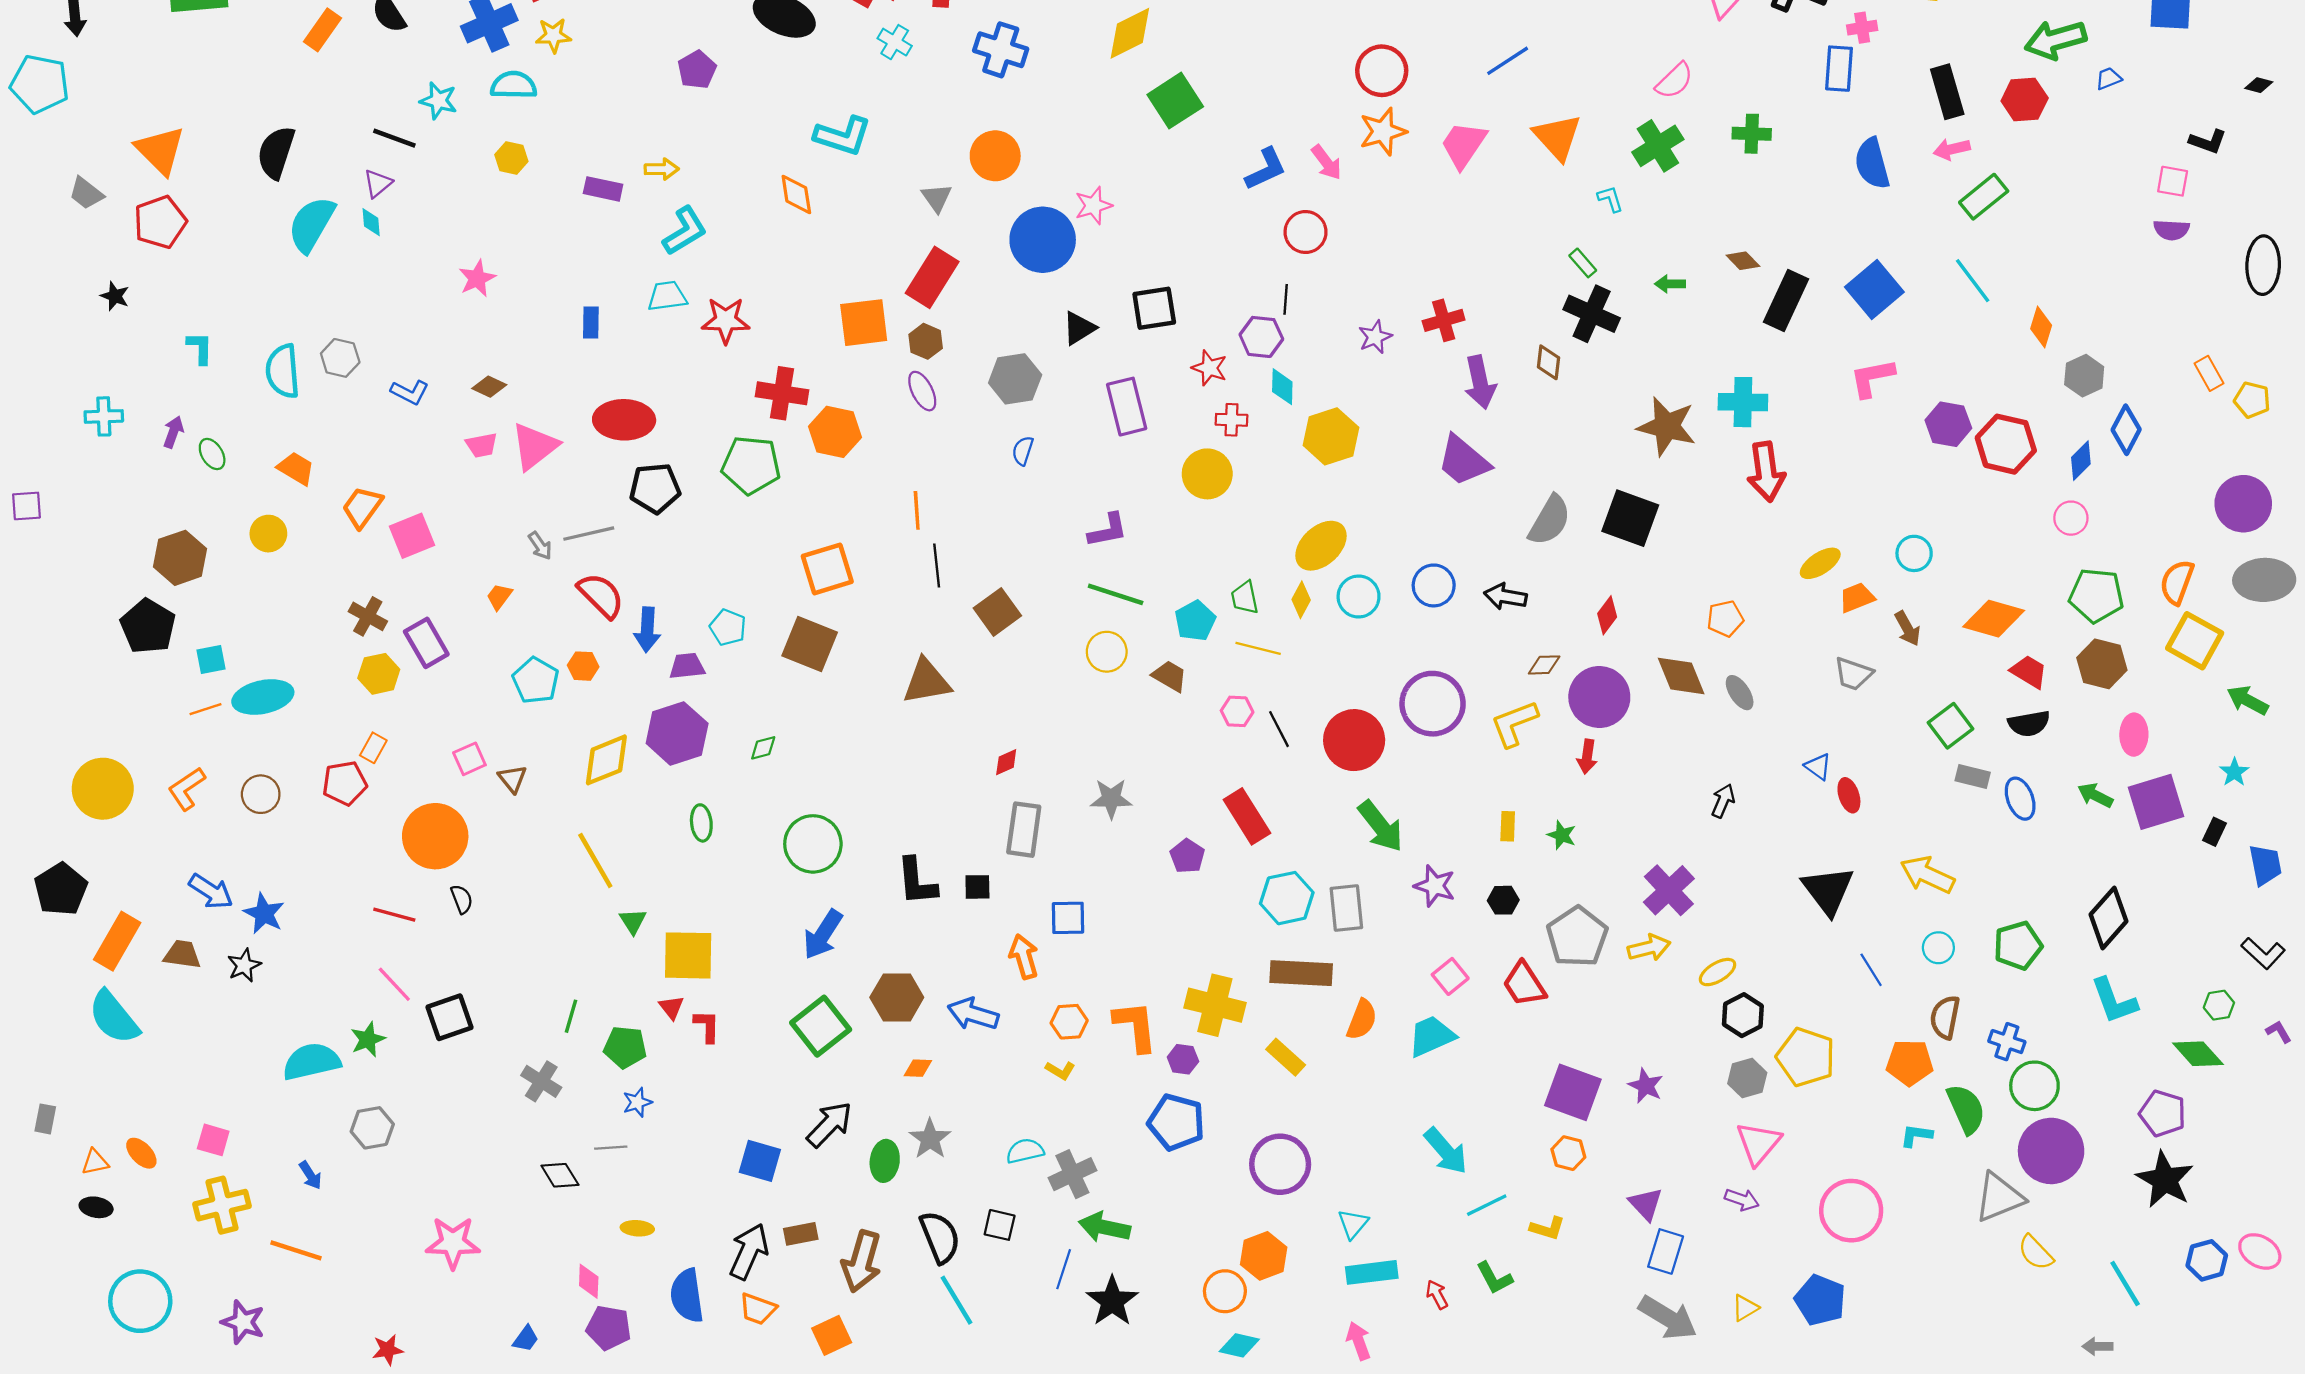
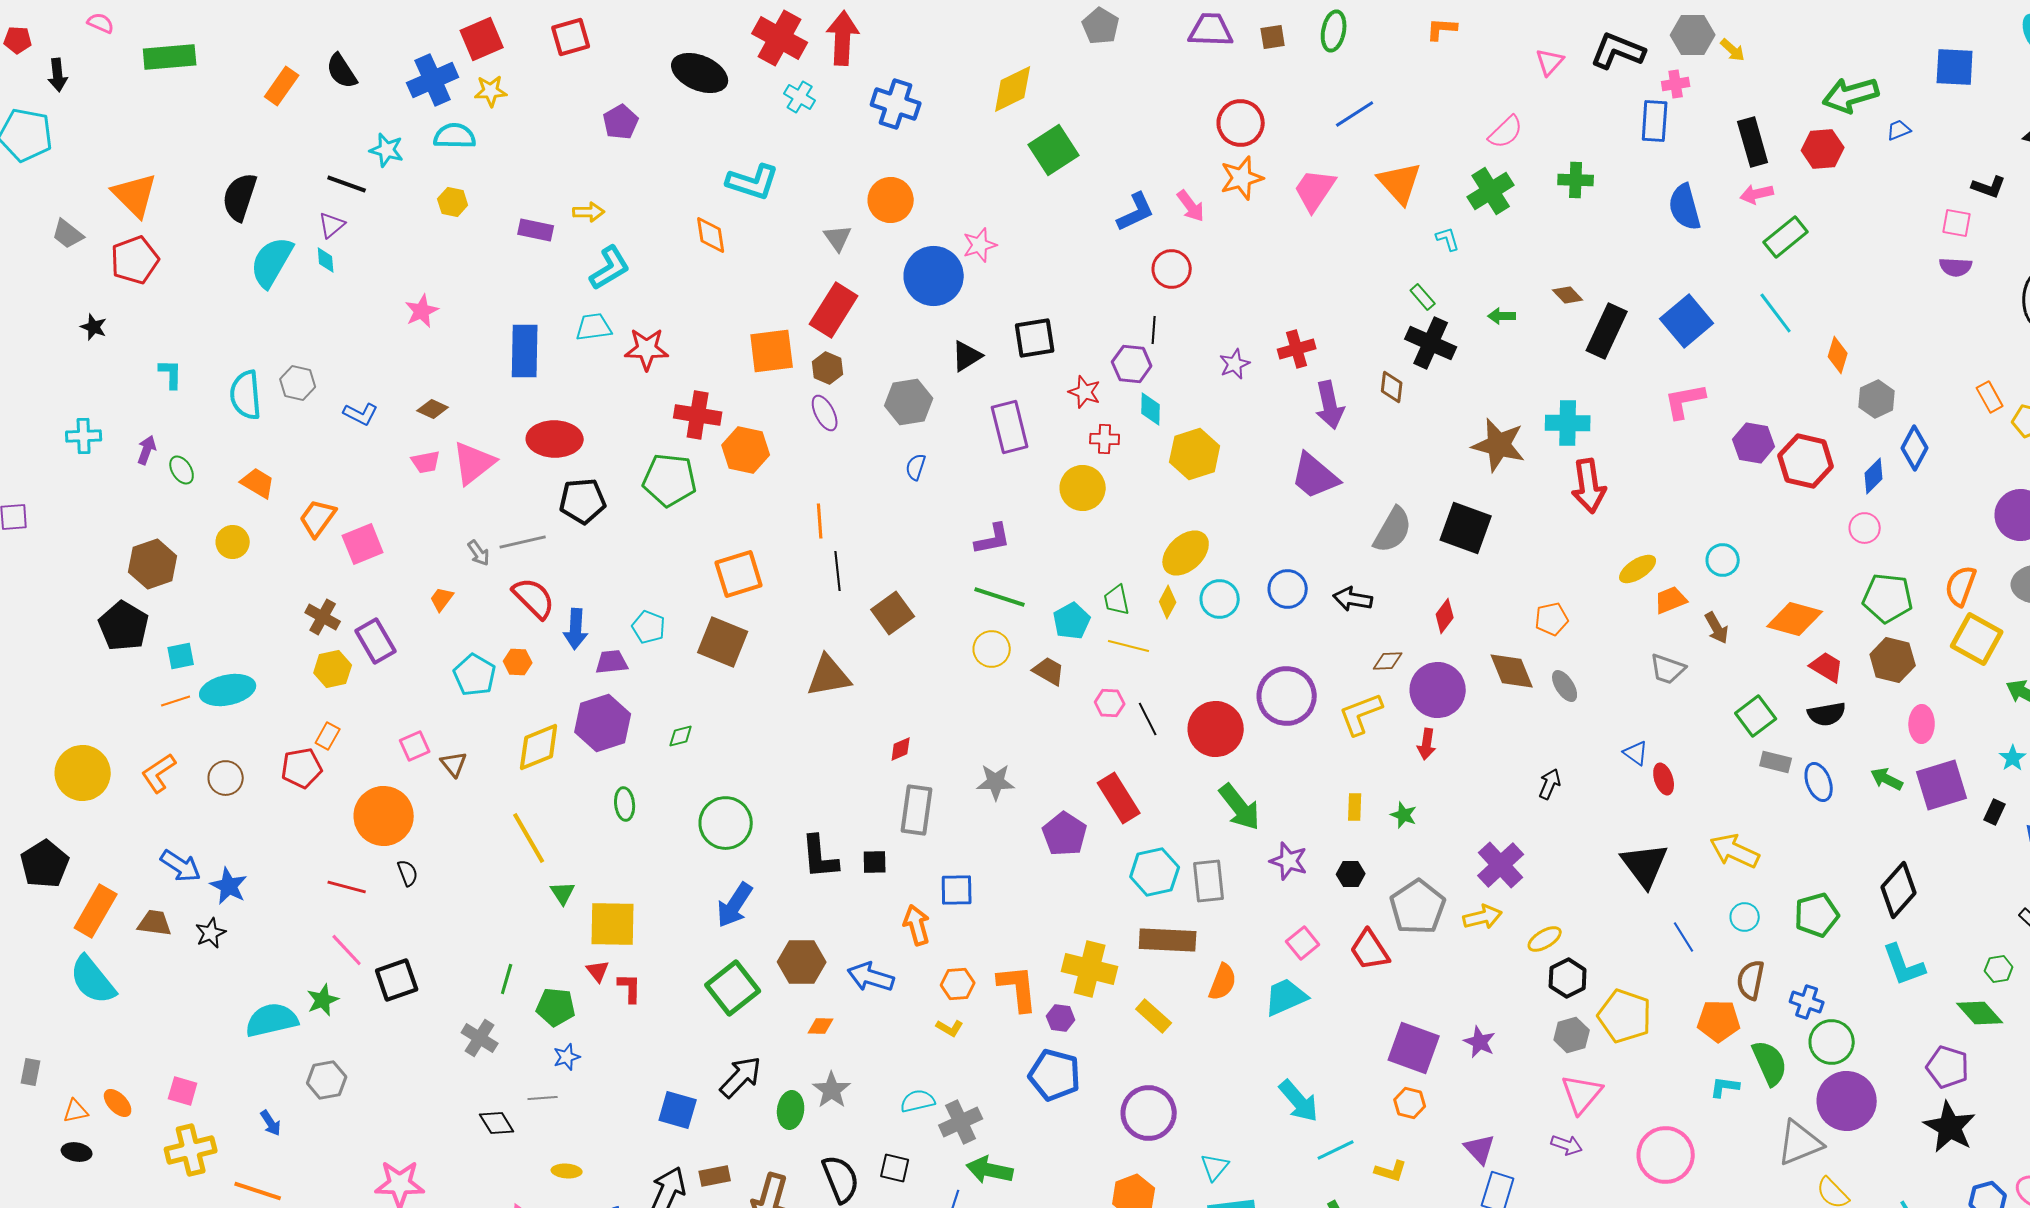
blue rectangle: (591, 323) -> (525, 351), size x1.8
purple pentagon: (1187, 856) -> (1065, 834), size x1.4

